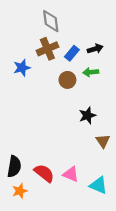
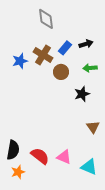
brown cross: (47, 49) -> (43, 55), moved, turned -36
green arrow: (91, 72) -> (90, 68), moved
black star: (87, 115) -> (82, 94), moved

